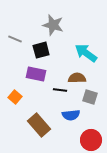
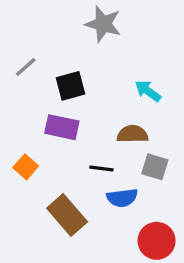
gray star: (53, 25) -> (103, 24), moved
gray line: (15, 39) -> (26, 67), turned -64
cyan arrow: (86, 53) -> (148, 91), size x0.7
black line: (60, 90) -> (101, 169), moved

